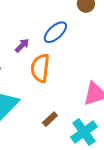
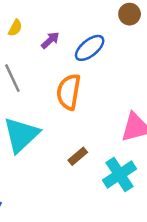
purple arrow: (22, 45) -> (50, 40), moved

